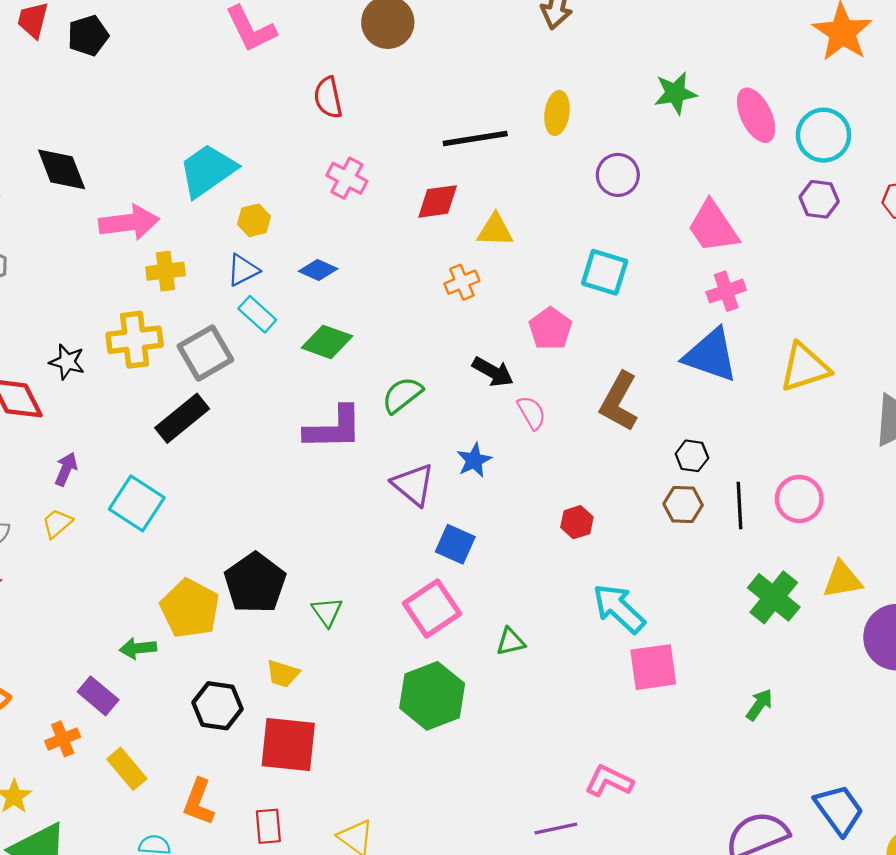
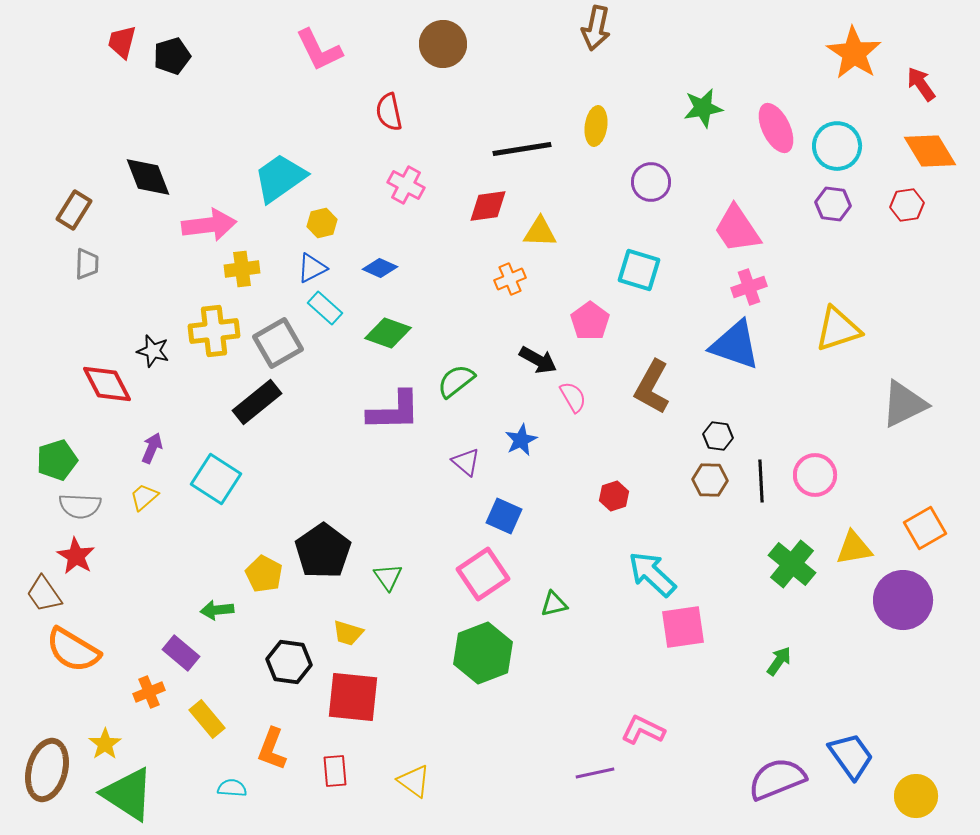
yellow triangle: (805, 367) -> (838, 329), moved
purple triangle: (413, 485) -> (466, 462), size x0.7
yellow pentagon: (190, 608) -> (264, 574), size x0.7

